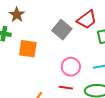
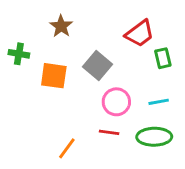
brown star: (17, 15) -> (61, 26), moved
gray square: (62, 30) -> (97, 65), moved

